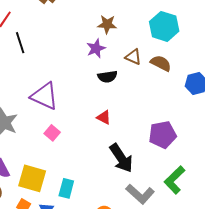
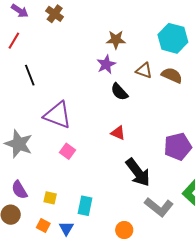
black line: (20, 43) -> (30, 75), moved
black semicircle: (107, 77) -> (119, 92), turned 60
yellow square: (32, 178) -> (50, 198), size x0.5

